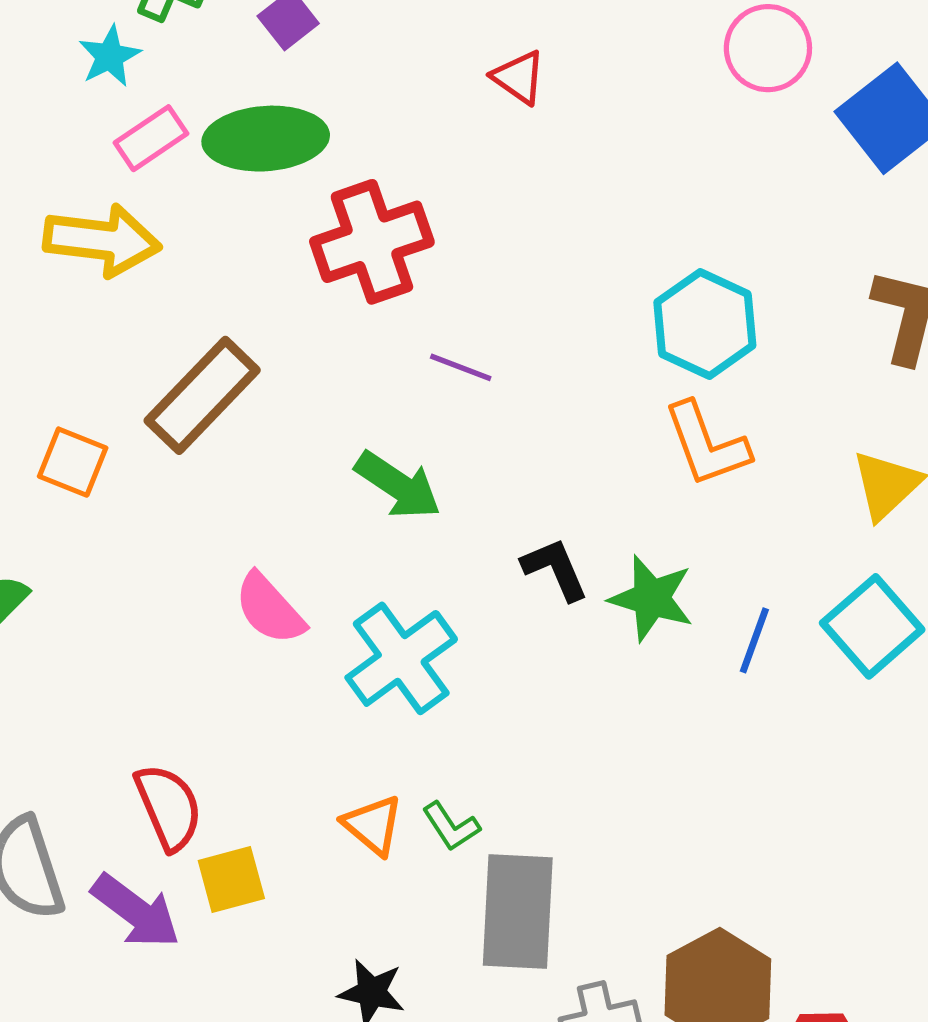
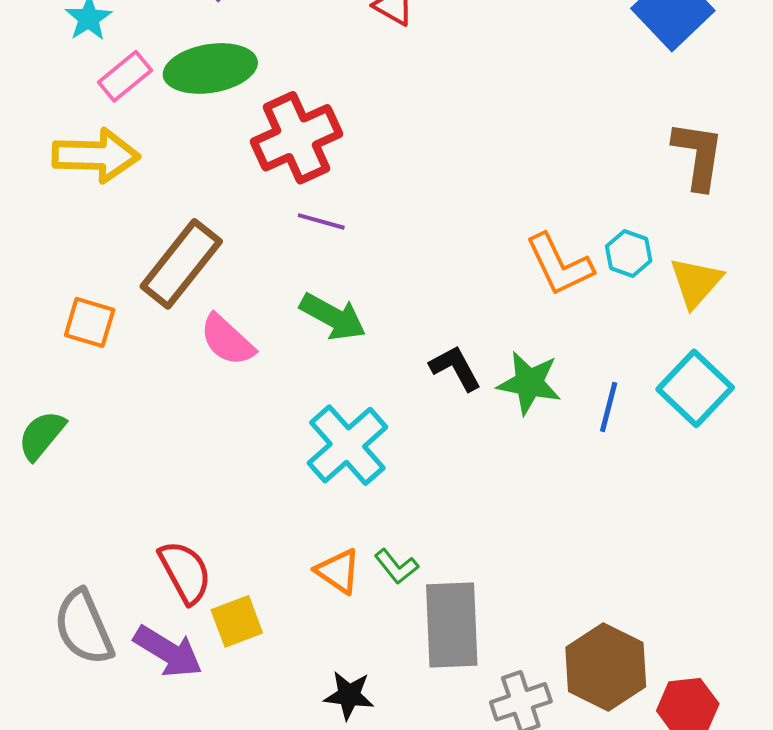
cyan hexagon: (705, 324) -> (629, 254), moved, size x0.6
purple line: (461, 367) -> (321, 221), moved
pink semicircle: (270, 609) -> (227, 340), moved

